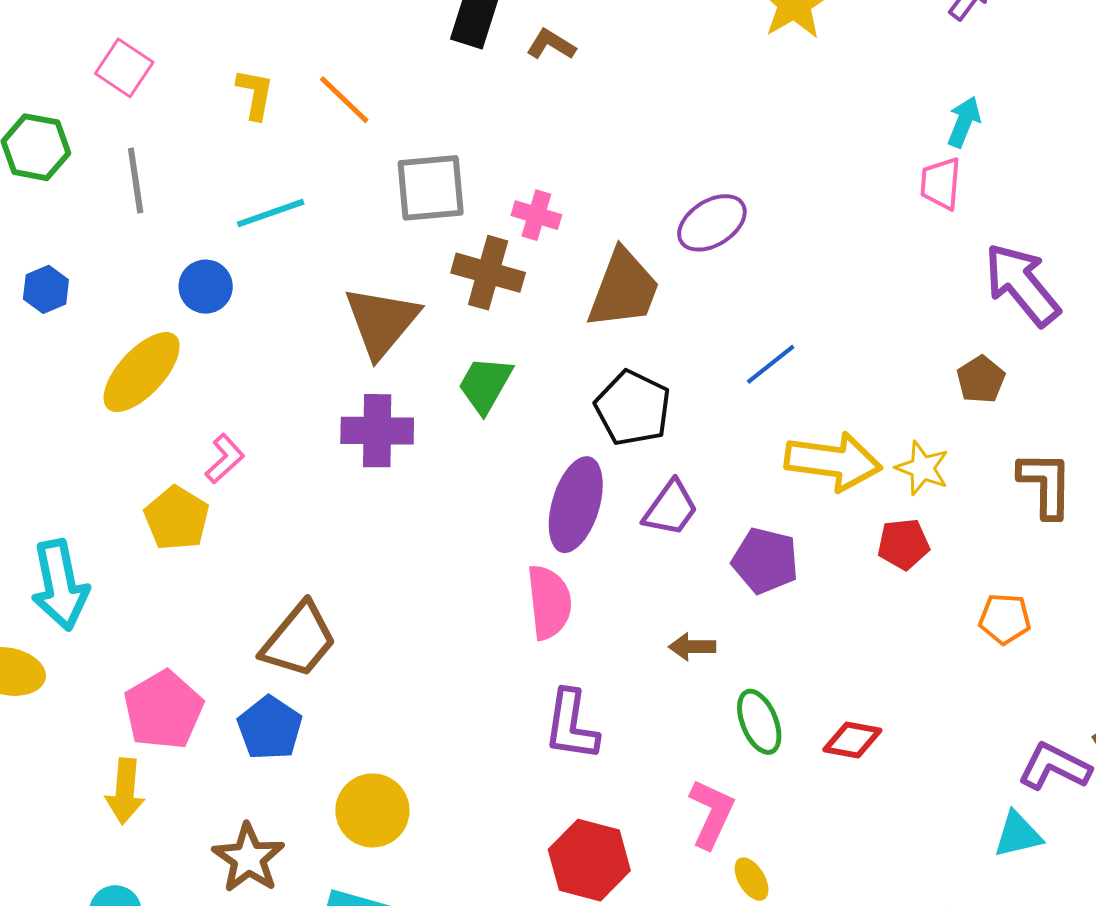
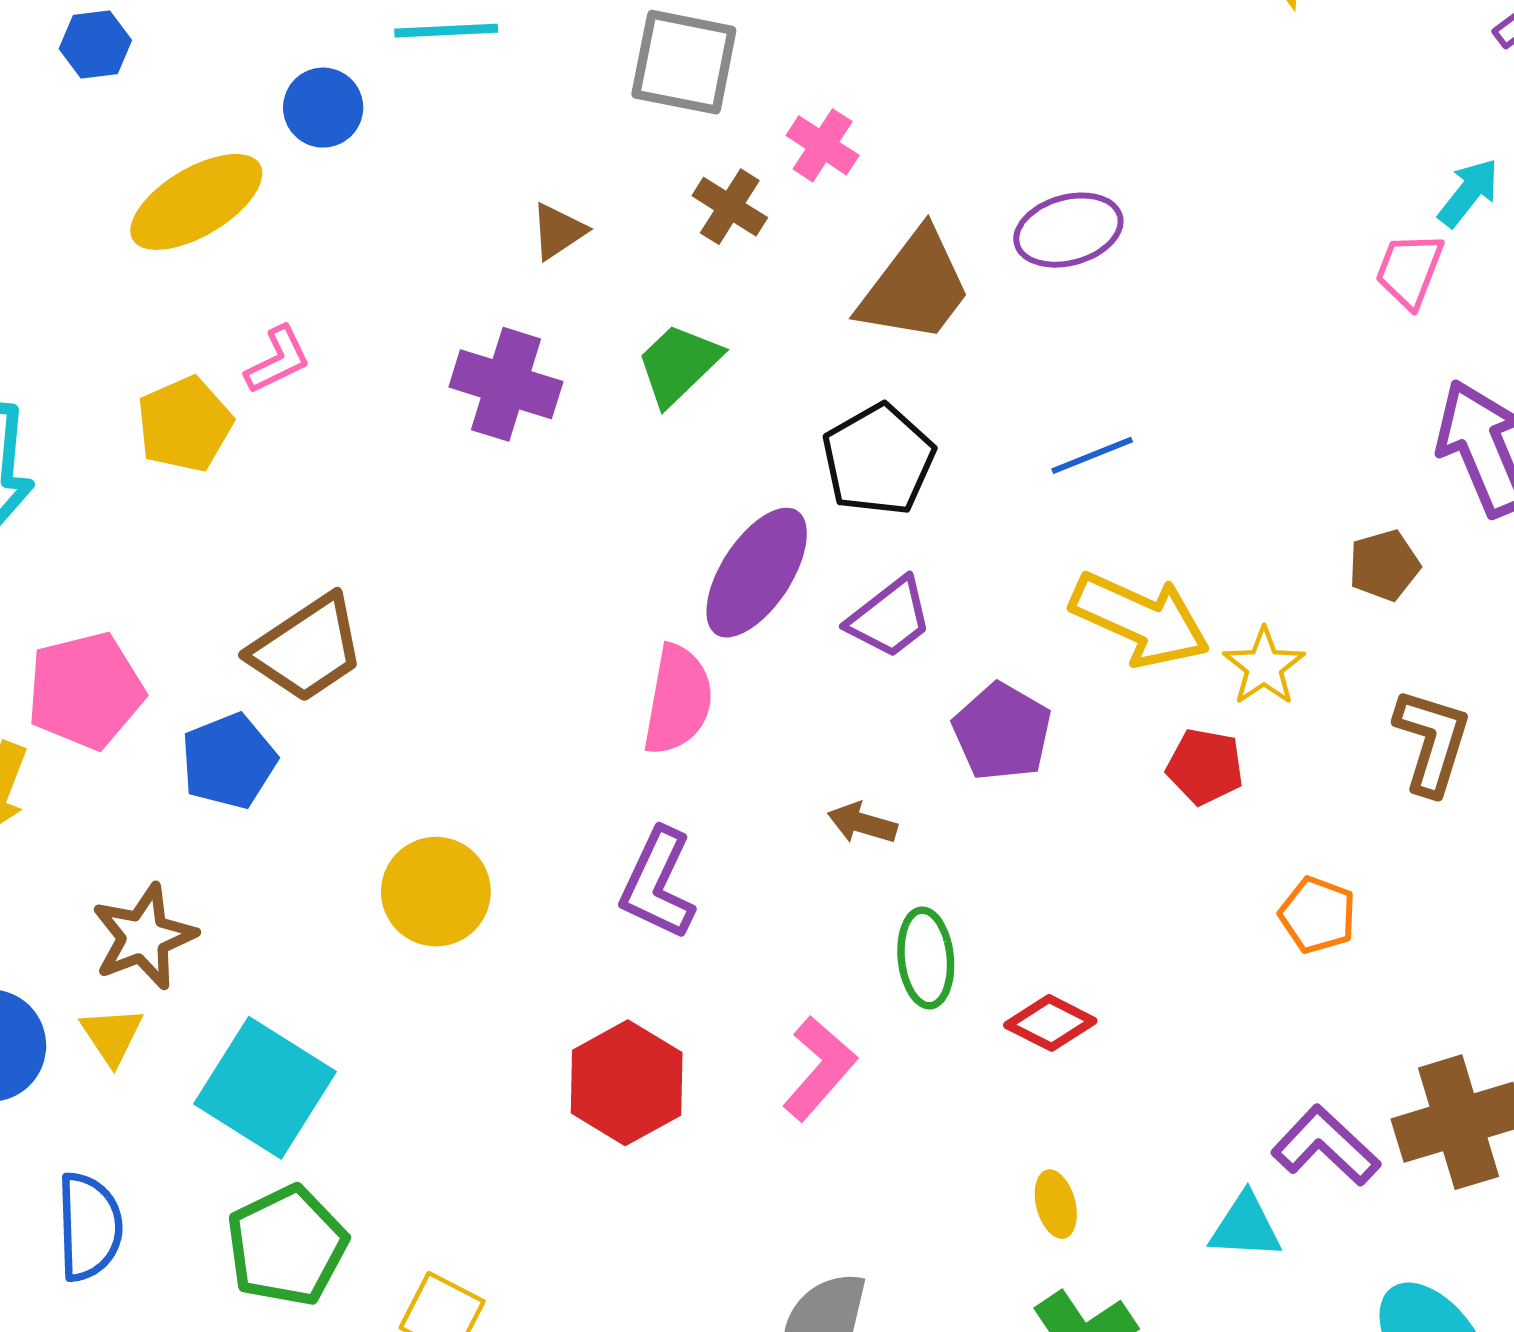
brown cross: (488, 273) -> (730, 207), size x0.7
brown triangle: (382, 322) -> (558, 231), size x0.5
yellow circle: (372, 810) -> (436, 892), moved
yellow ellipse: (752, 879) -> (1056, 1204), moved

